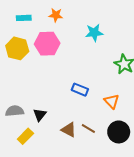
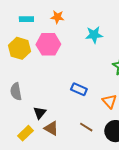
gray semicircle: (15, 111) -> (16, 91), moved, turned -96
brown triangle: (69, 130) -> (51, 128), moved

